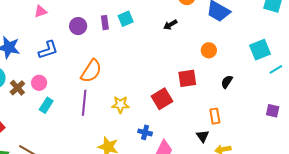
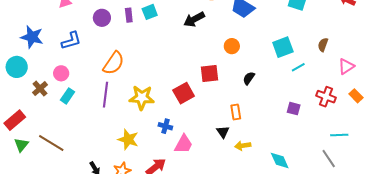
black arrow: (170, 25) -> (194, 19), size x1.5
brown cross: (17, 88) -> (40, 89), moved
yellow star: (120, 105) -> (142, 98), size x1.4

